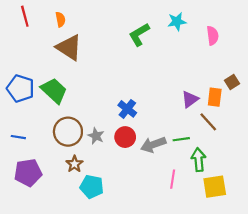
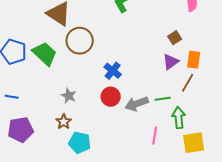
brown square: (232, 82) -> (175, 38), moved
brown line: (208, 122) -> (188, 83), turned 72
brown circle: (68, 132) -> (80, 41), moved
gray star: (96, 136) -> (69, 96), moved

